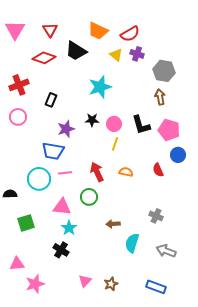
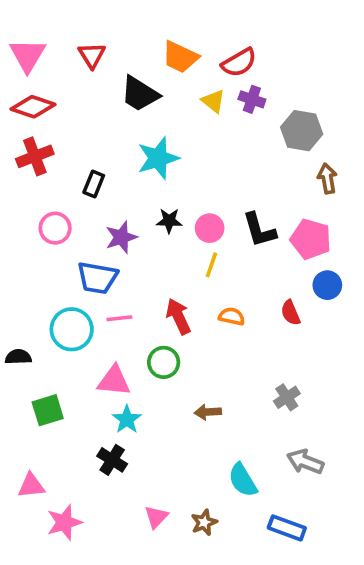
red diamond: (44, 58) -> (33, 107), moved
cyan star: (100, 87) -> (158, 158), moved
brown arrow: (160, 97) -> (327, 178), moved
pink circle: (18, 117) -> (55, 228), moved
gray cross: (156, 216) -> (287, 397), turned 32
cyan semicircle: (132, 243) -> (243, 480), moved, turned -48

